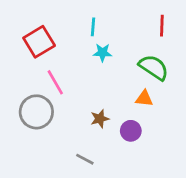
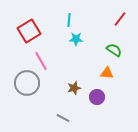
red line: (162, 26) -> (120, 19), turned 35
green semicircle: (154, 67) -> (114, 50), size x0.7

